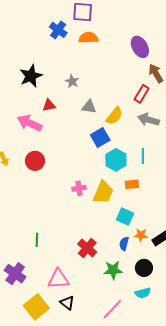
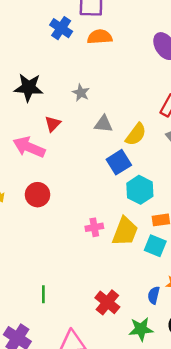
black star: (31, 76) -> (29, 88), turned 30
red triangle: (49, 105) -> (53, 124), turned -32
cyan square: (125, 217) -> (155, 246), moved

